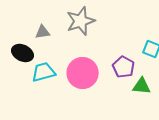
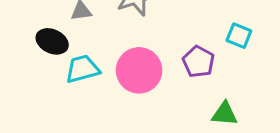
green triangle: (142, 86) -> (224, 114), moved

